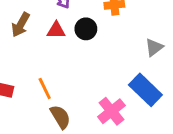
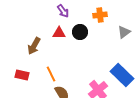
brown arrow: (21, 25) -> (34, 46), moved
gray triangle: (154, 47) -> (124, 32), moved

